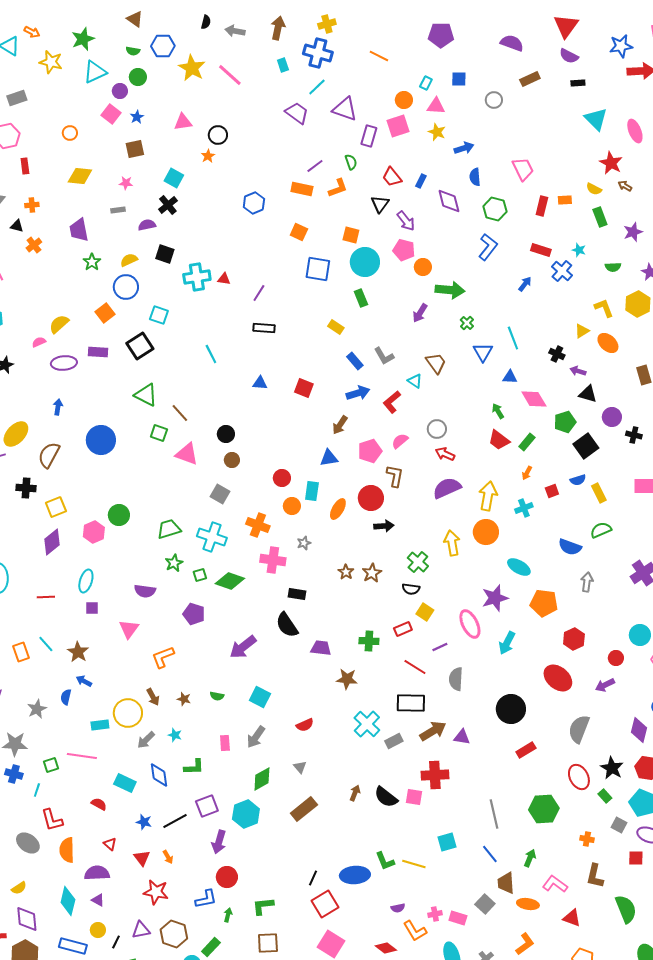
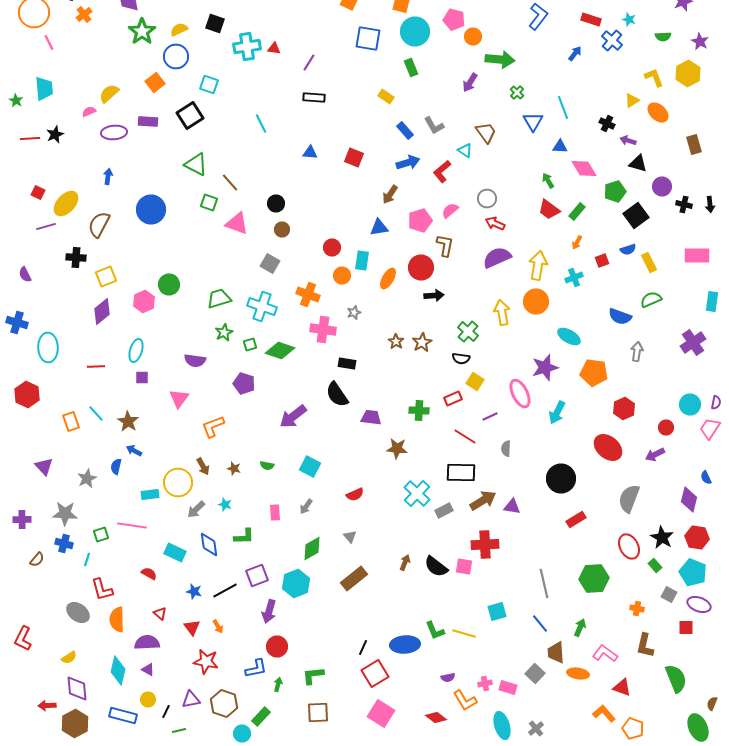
green star: (92, 262) -> (142, 32), size x1.5
gray semicircle: (456, 679) -> (506, 448), size x0.7
gray arrow: (256, 737) -> (306, 506), size x0.7
orange L-shape: (525, 944) -> (604, 714), moved, turned -95

